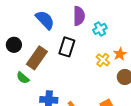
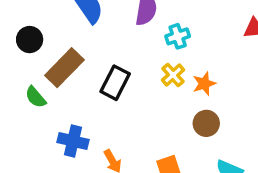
black rectangle: (67, 47) -> (115, 83), moved
yellow cross: (103, 60) -> (173, 75), moved

